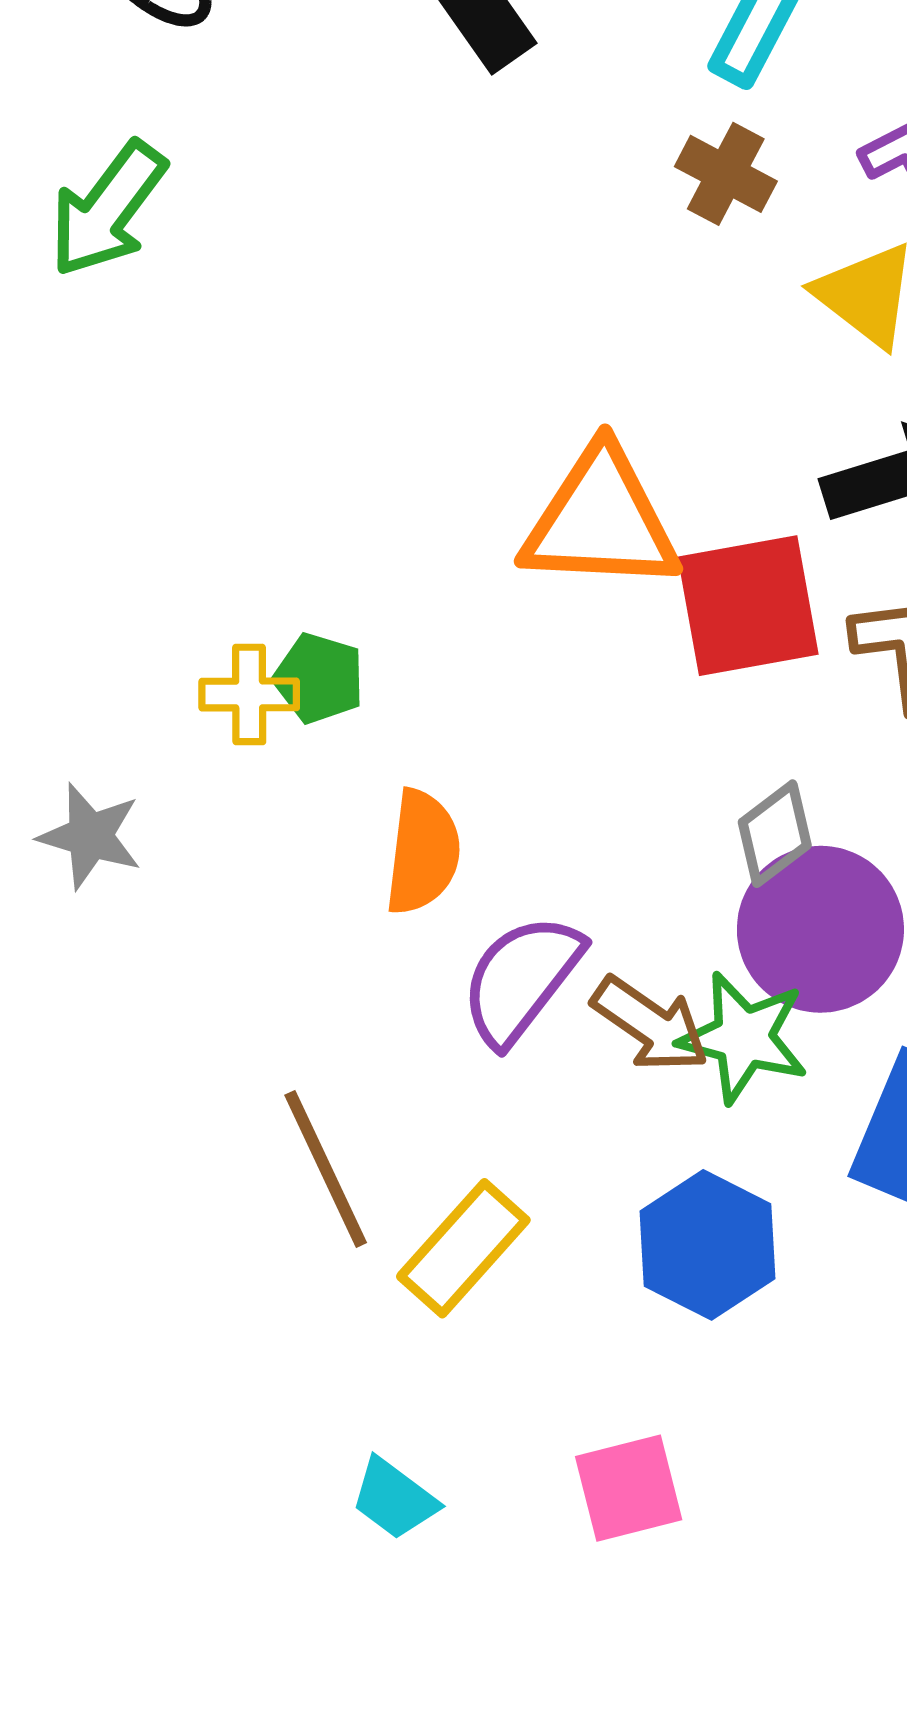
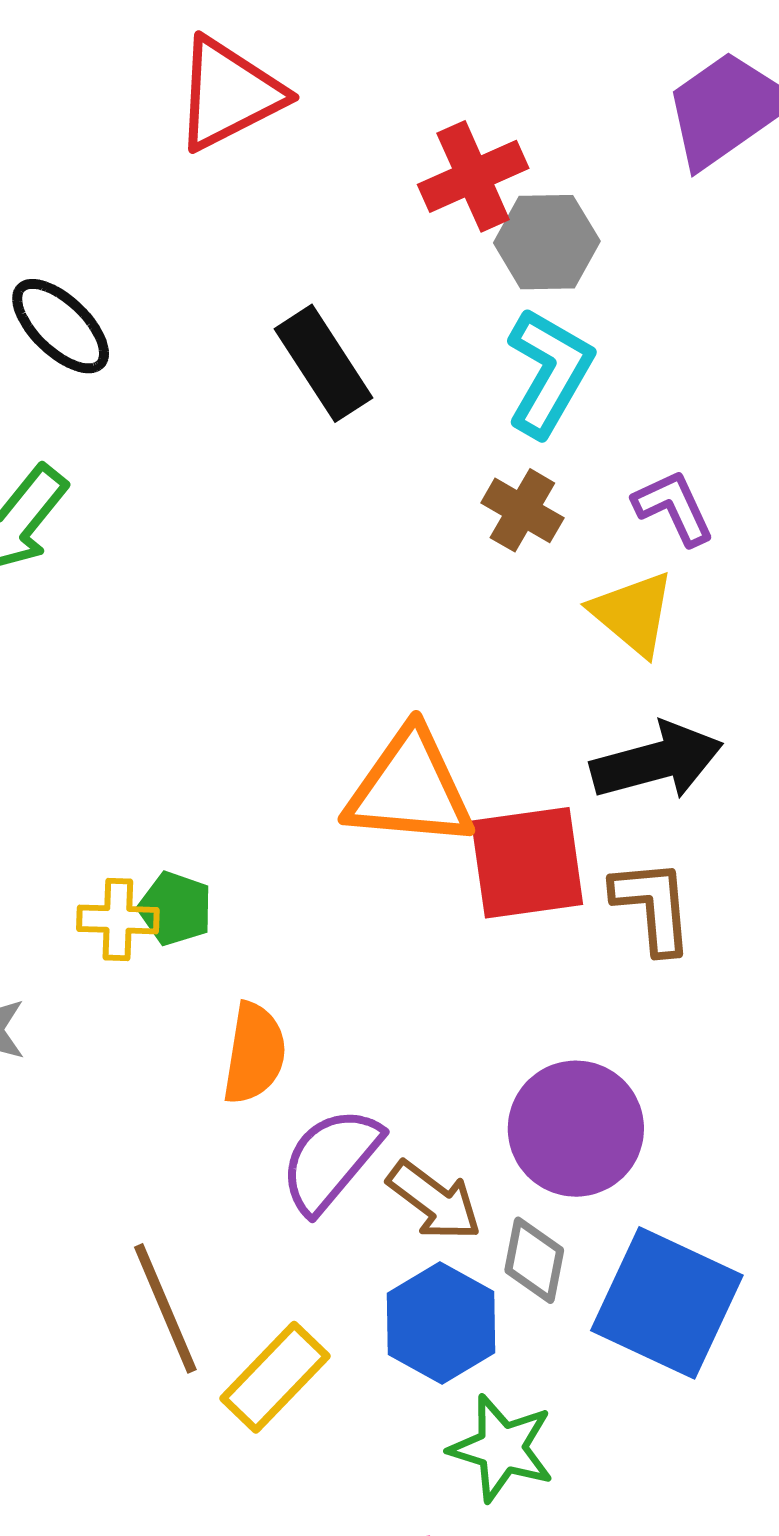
gray diamond: (775, 834) -> (534, 1260), moved, turned -44
green star: (744, 1037) -> (502, 1448), moved
blue hexagon: (707, 1245) -> (441, 1323), moved

